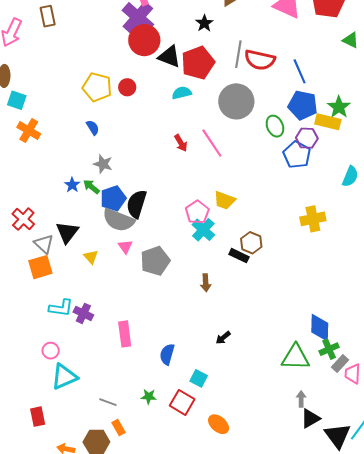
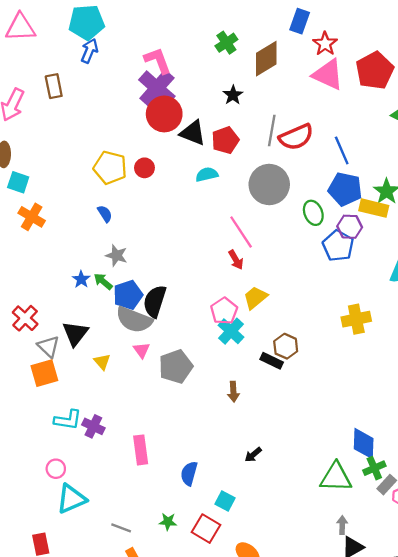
red semicircle: (260, 60) -> (296, 137), turned -36
red pentagon: (198, 63) -> (225, 140), size x0.7
red arrow: (181, 143) -> (236, 260), moved
yellow trapezoid: (225, 200) -> (255, 298), turned 120

